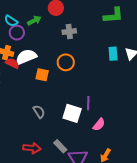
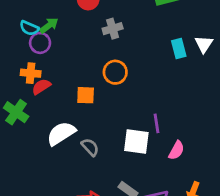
green arrow: (34, 21) -> (49, 25), moved
white semicircle: (26, 57) -> (61, 133), moved
red semicircle: (12, 63) -> (41, 87), turned -48

